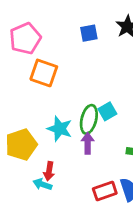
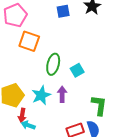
green ellipse: (89, 119) -> (53, 64), moved
cyan star: (60, 129) -> (41, 95), moved, turned 30
red arrow: (49, 171) -> (22, 115), moved

